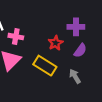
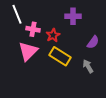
purple cross: (76, 27) -> (73, 16), moved
red star: (56, 43) -> (53, 35), moved

